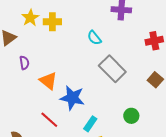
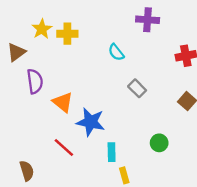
purple semicircle: (24, 63) -> (35, 81), size x1.5
gray rectangle: (112, 69) -> (137, 88), size x0.6
cyan rectangle: (90, 124) -> (112, 152), turned -35

